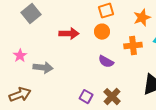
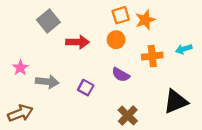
gray square: (31, 14) -> (48, 21), moved
orange star: (142, 18) -> (145, 20), moved
purple square: (86, 97) -> (86, 88), moved

